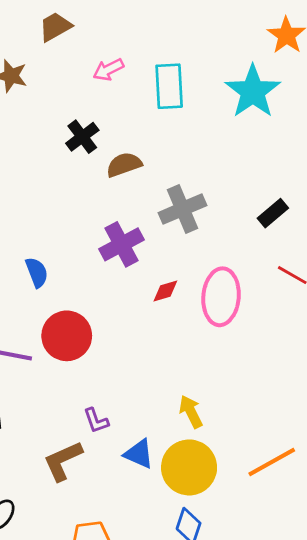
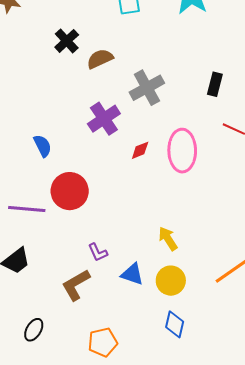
black rectangle: (273, 213) -> (215, 84), turned -30
yellow circle: (189, 467) -> (171, 281), size x0.7

